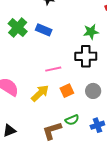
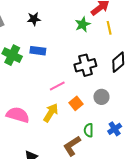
green star: (91, 32) -> (83, 24), moved
green semicircle: (72, 120) -> (89, 130), turned 128

